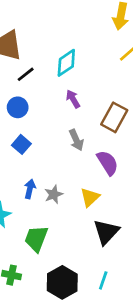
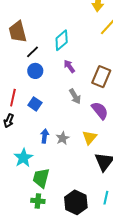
blue circle: (18, 107) -> (35, 71), moved
green trapezoid: (36, 239) -> (41, 178), moved

